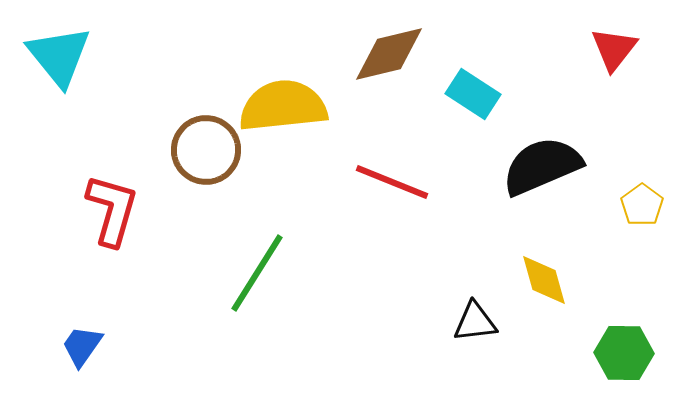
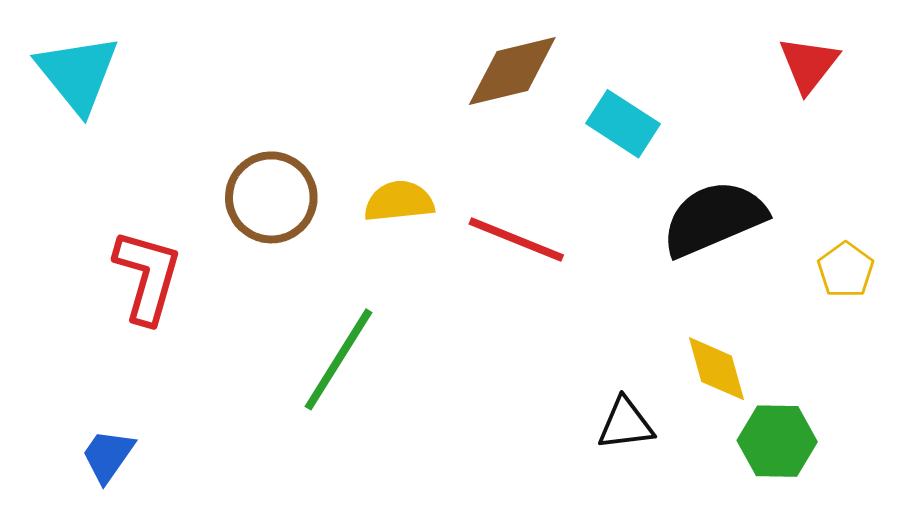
yellow semicircle: (283, 106) -> (399, 201), moved, size x0.6
green hexagon: (624, 353) -> (777, 441), moved

